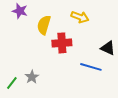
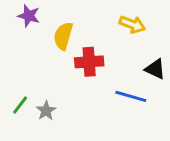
yellow arrow: (80, 17) -> (132, 24), moved
green line: (12, 83) -> (20, 105), moved

